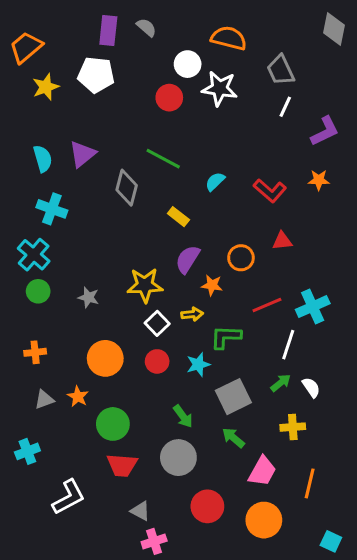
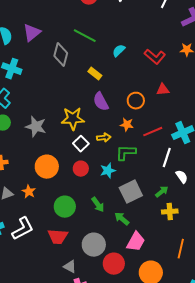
purple semicircle: (188, 259) -> (101, 102), turned -60
orange star: (212, 285) -> (127, 125), moved
gray star: (88, 297) -> (36, 127), size x1.5
green arrow: (281, 383) -> (162, 192), moved
white semicircle: (311, 387) -> (182, 177), moved
green circle: (113, 424) -> (65, 207), moved
green arrow: (233, 438) -> (122, 219), moved
gray circle: (178, 458) -> (94, 245), moved
pink trapezoid: (262, 471) -> (136, 242), moved
white L-shape: (69, 497) -> (23, 229), moved

